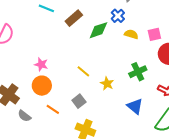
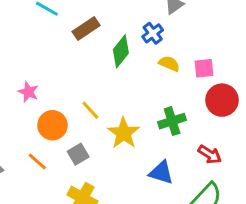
green diamond: (98, 30) -> (121, 51), turned -40
yellow star: (107, 84) -> (124, 133), size x1.5
orange circle: (42, 86) -> (52, 125), moved
blue triangle: (135, 106) -> (161, 172), turned -30

